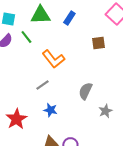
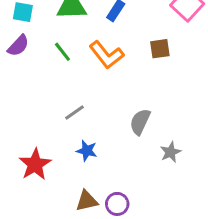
green line: (26, 37) -> (62, 52), moved
orange L-shape: (53, 59) -> (107, 55), moved

